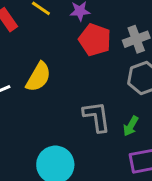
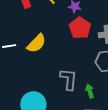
green arrow: (131, 126) -> (90, 91), turned 120

